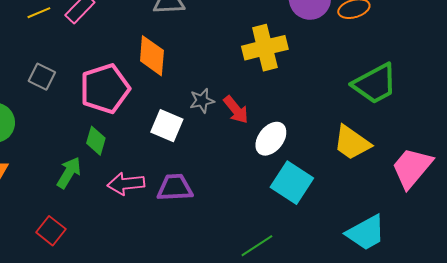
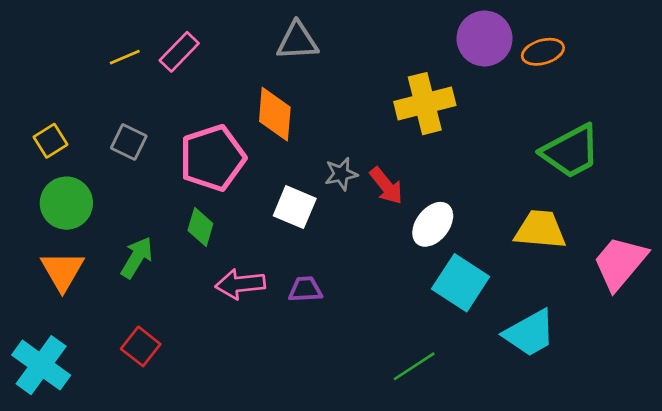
yellow trapezoid: (352, 143) -> (540, 230), turned 150
green arrow: (69, 173) -> (137, 258), moved
purple trapezoid: (175, 188) -> (305, 289), size x0.7
cyan trapezoid: (366, 233) -> (530, 333), moved

